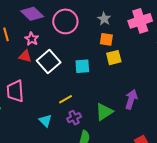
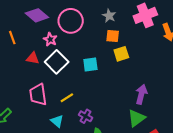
pink star: (32, 39) -> (50, 39), moved
pink trapezoid: (15, 91) -> (38, 95), moved
yellow line: (66, 99) -> (67, 98), moved
green triangle: (104, 112) -> (137, 118), moved
purple cross: (74, 118) -> (86, 116), turned -32

